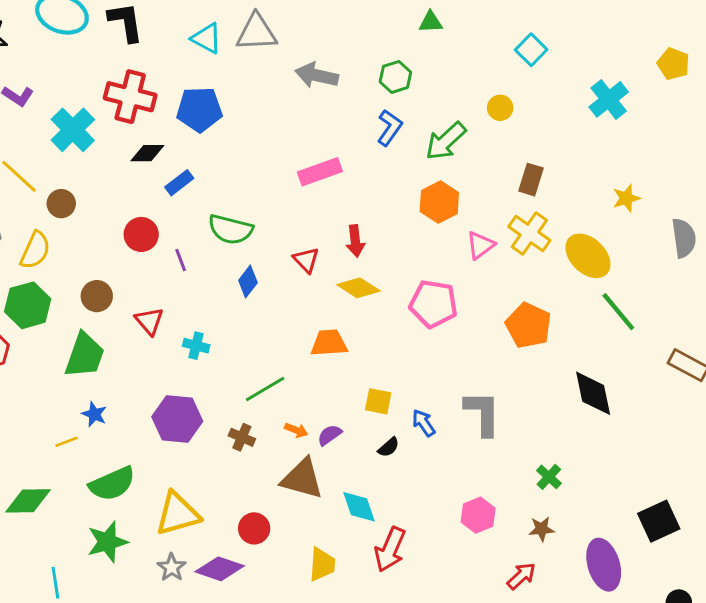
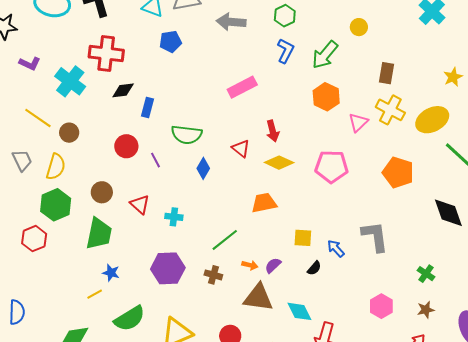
blue pentagon: (199, 109) -> (170, 42), moved, size x0.7
blue rectangle: (179, 183) -> (147, 108), turned -30
yellow ellipse: (588, 256) -> (432, 120), turned -64

